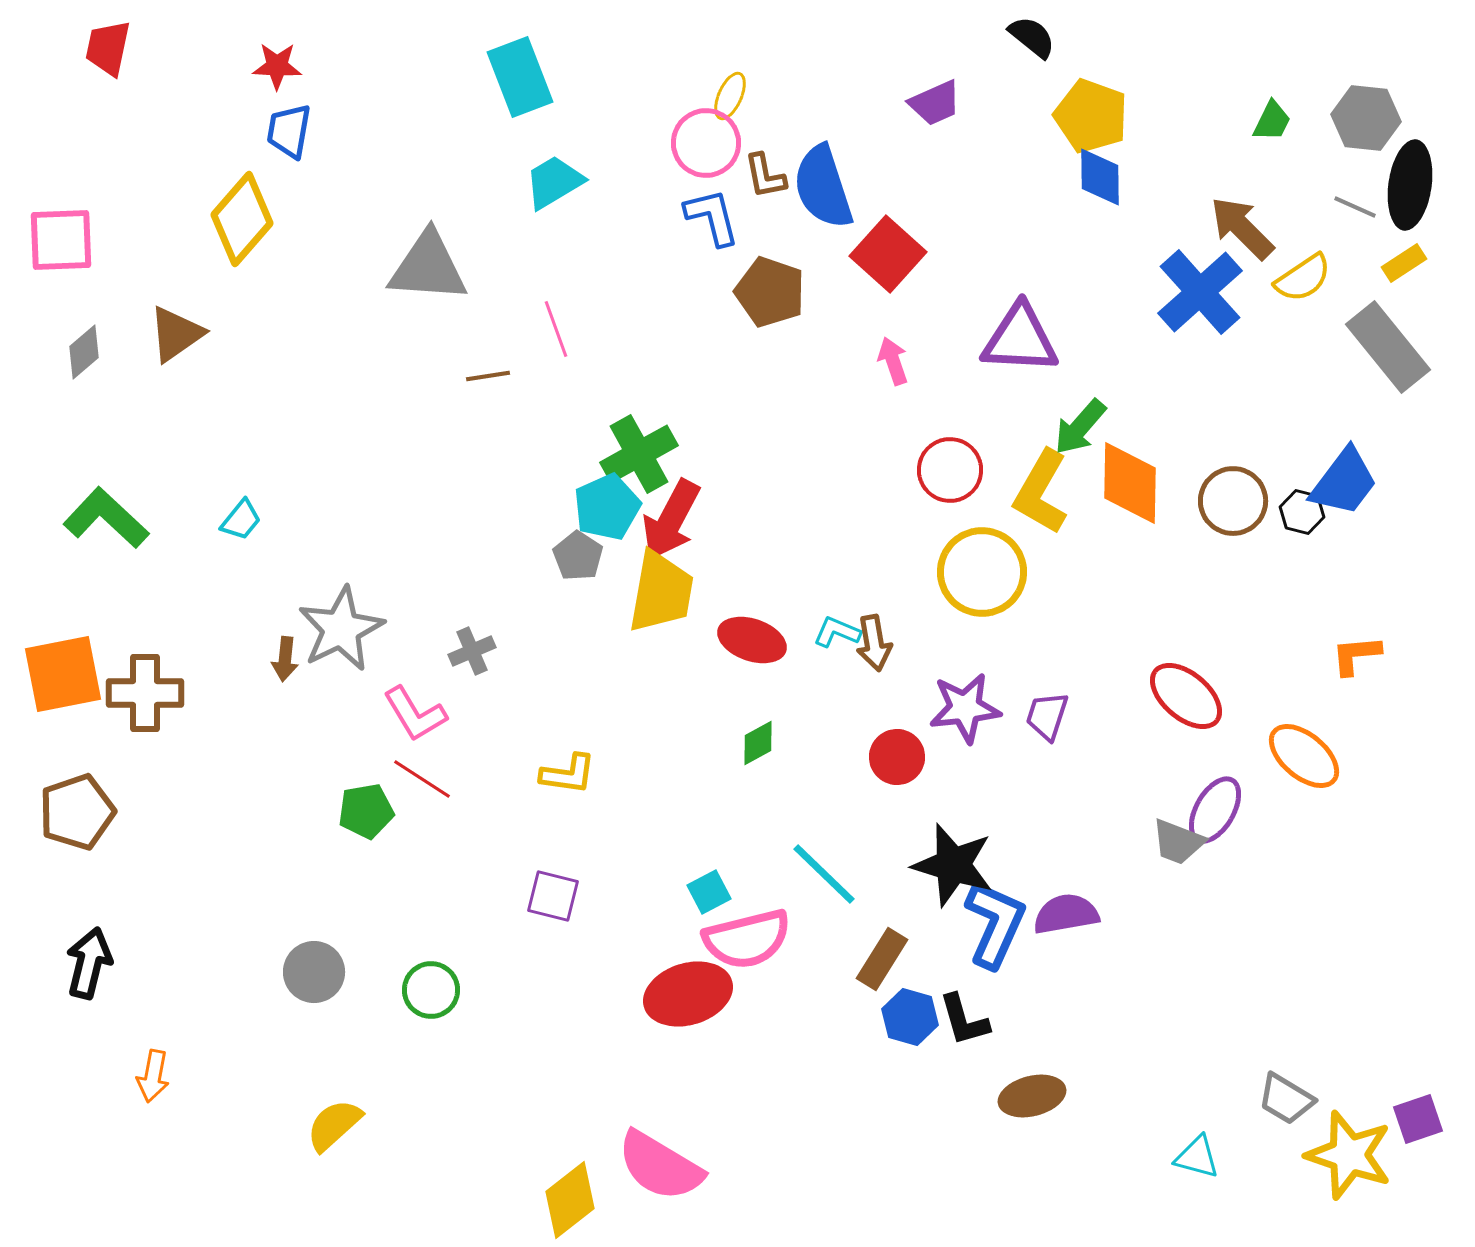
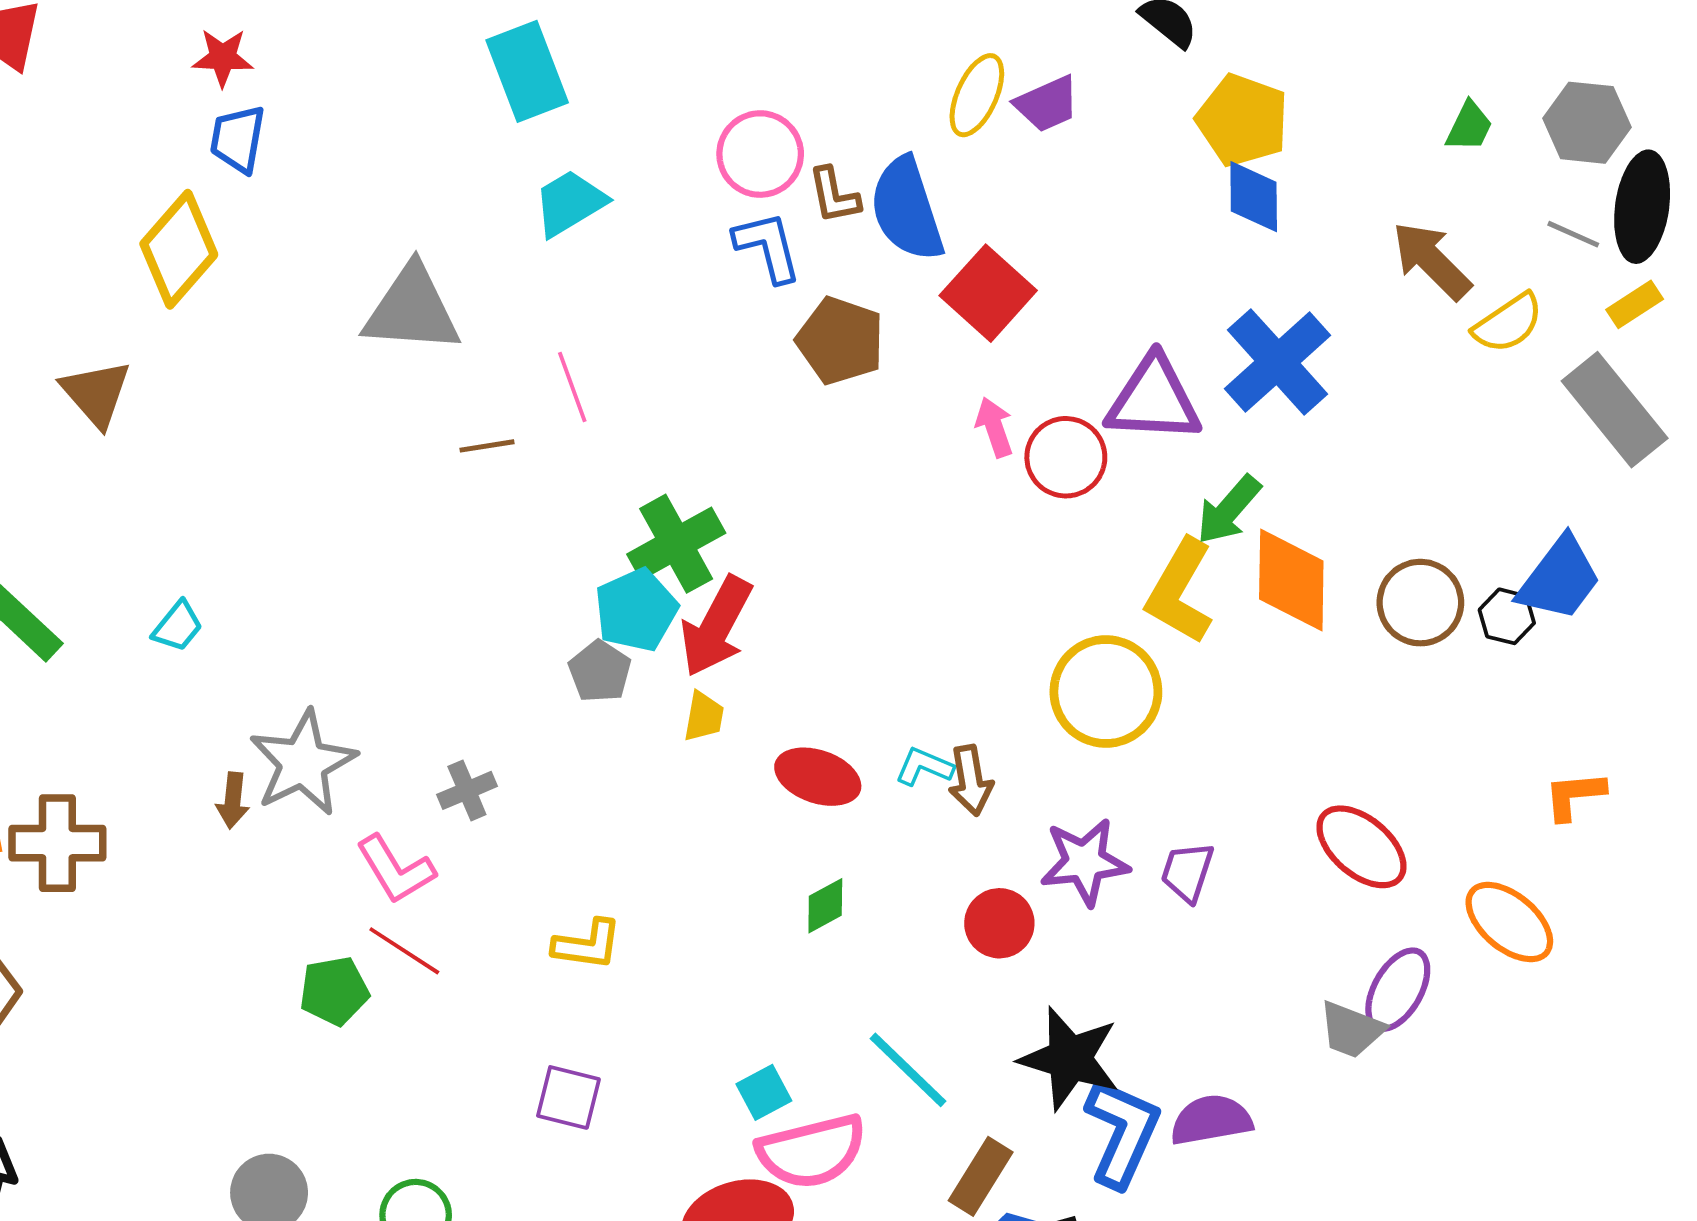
yellow ellipse: (730, 96) -> (977, 95), moved, size x1.4
blue cross: (1200, 292) -> (1278, 362), moved
brown triangle: (176, 334) -> (96, 393), turned -36
red circle: (950, 470) -> (1066, 457), moved
yellow trapezoid: (661, 592) -> (704, 717), size x0.5

